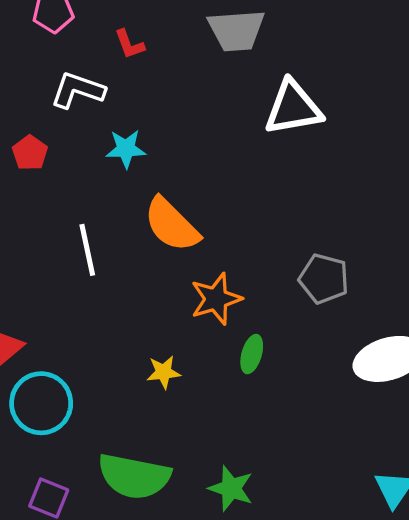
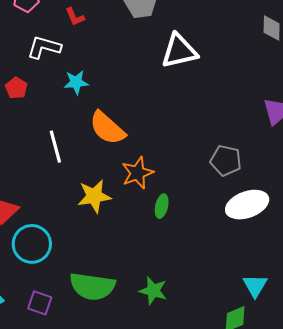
gray pentagon: (324, 279) -> (226, 161), moved
yellow star: (164, 372) -> (94, 196), moved, size x1.6

